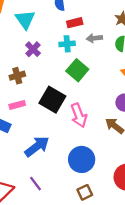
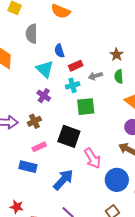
cyan triangle: (25, 20) -> (45, 69), moved
green square: (77, 70) -> (86, 107), turned -36
pink arrow: (79, 115) -> (92, 158), moved
blue circle: (82, 159) -> (117, 180), moved

